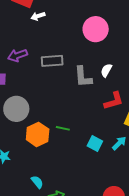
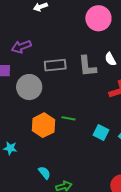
gray rectangle: (52, 61) -> (55, 65), moved
white semicircle: (106, 70) -> (110, 59), turned -56
gray circle: (16, 109) -> (29, 87), moved

